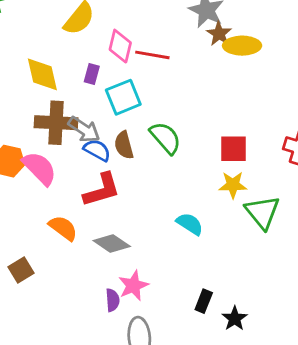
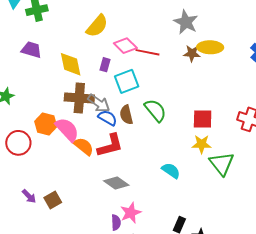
brown star: (219, 34) -> (192, 53), moved, turned -30
pink diamond: (120, 46) -> (125, 46), turned -60
orange semicircle: (63, 228) -> (84, 146), moved

